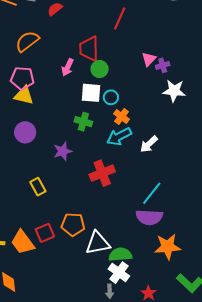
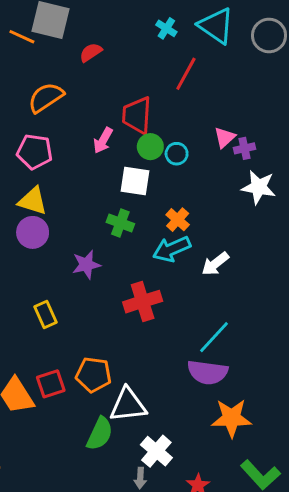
yellow triangle: (24, 95) -> (33, 201), moved
cyan circle: (111, 97) -> (177, 154), moved
green semicircle: (120, 255) -> (100, 434), moved, turned 115

